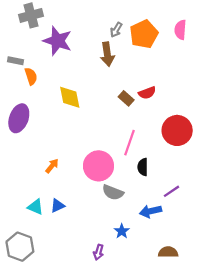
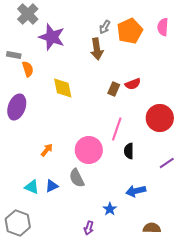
gray cross: (31, 15) -> (28, 14), turned -30
brown rectangle: (126, 98) -> (114, 89), turned 72
purple line: (172, 191) -> (167, 163), moved
gray semicircle: (113, 192) -> (77, 178), moved, turned 42

